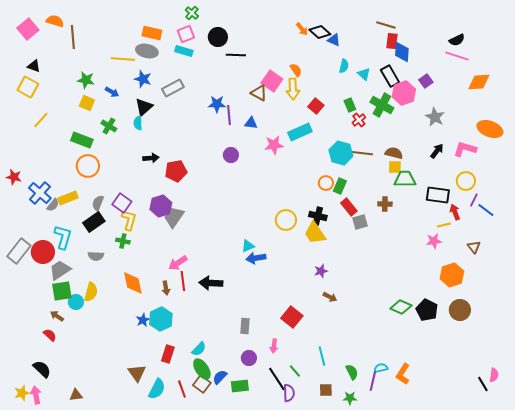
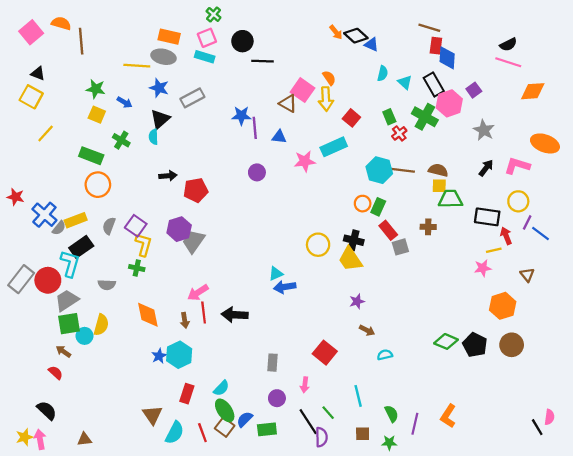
black rectangle: (94, 222) -> (81, 247), moved
cyan semicircle: (381, 368) -> (385, 355), moved

